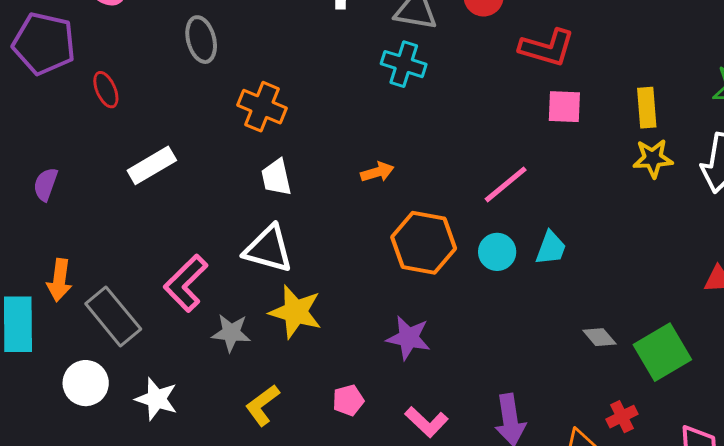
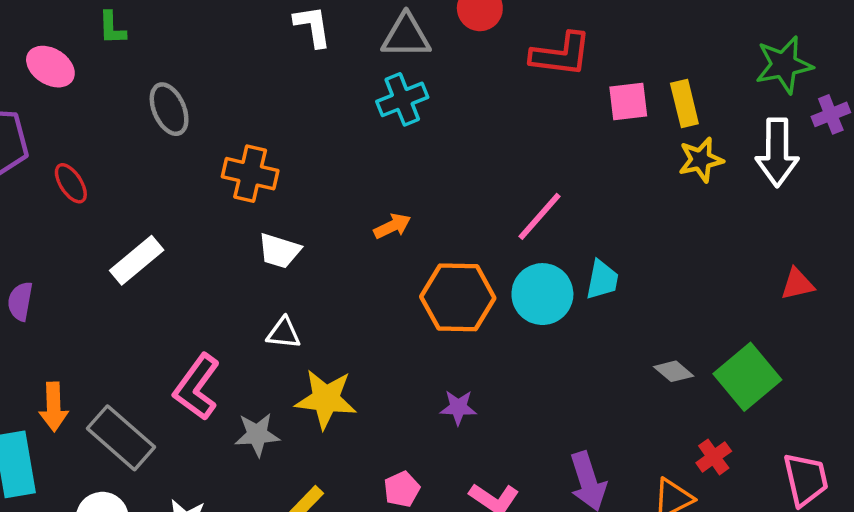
cyan cross: (404, 64) -> (402, 99), turned -30
pink square: (564, 107) -> (628, 102), moved
white trapezoid: (276, 177) -> (279, 251), turned -51
white triangle: (268, 249) -> (284, 333), size x0.6
cyan circle: (497, 252) -> (542, 294), size x1.4
purple star: (409, 338) -> (458, 407), size x0.7

